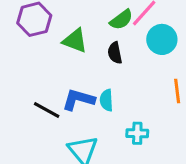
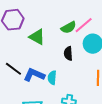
black semicircle: (115, 53) -> (68, 53), moved
black line: (47, 110) -> (13, 69), moved

